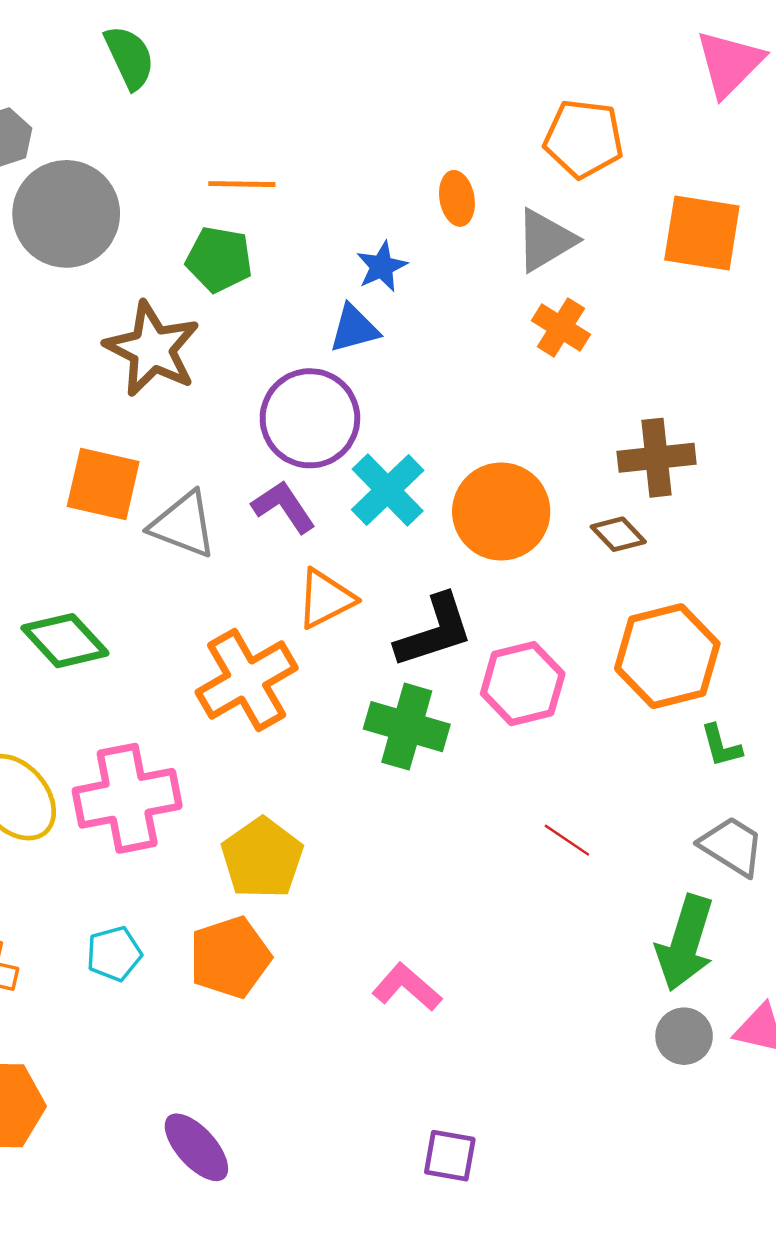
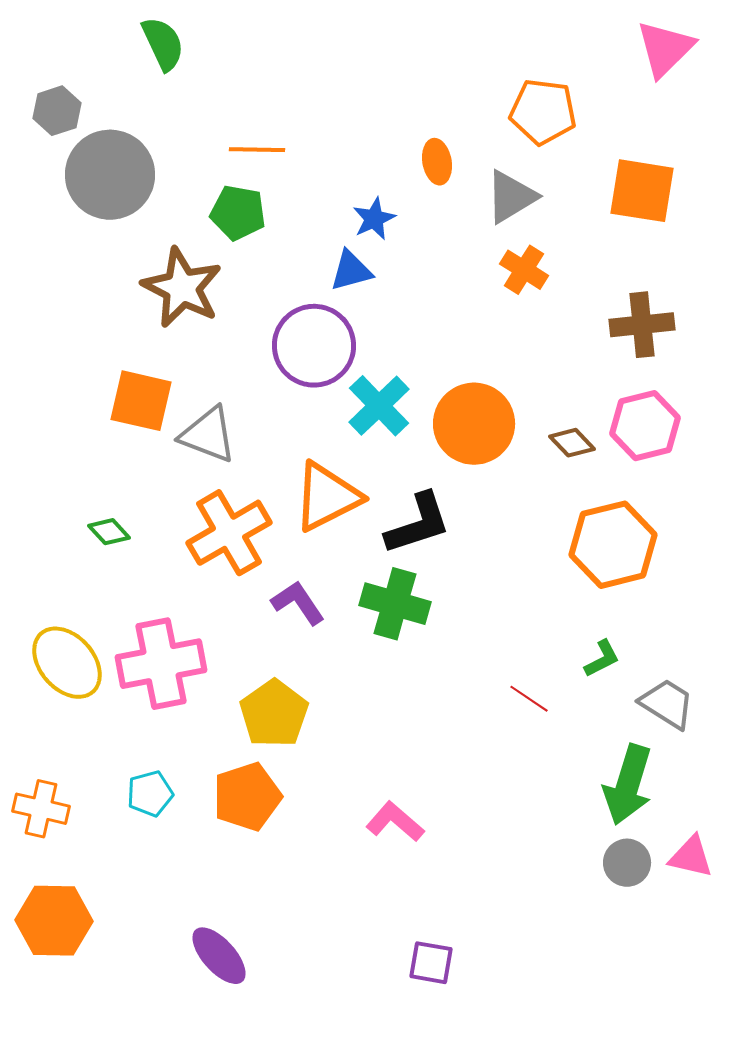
brown cross: (657, 458) -> (642, 325), moved
purple L-shape: (284, 507) -> (298, 603), moved
orange triangle: (325, 599) -> (327, 497), size x1.4
green diamond: (65, 641) -> (109, 532), size x0.6
orange cross: (247, 680) -> (229, 533), moved
pink hexagon: (523, 684) -> (645, 426), moved
green L-shape: (721, 746) -> (602, 659), moved, turned -102

